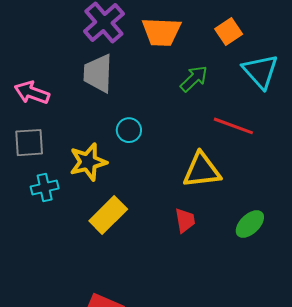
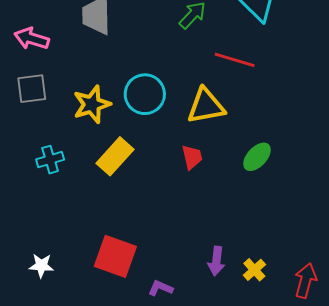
cyan circle: (129, 130) -> (145, 94), moved, size x1.6
cyan cross: (45, 187) -> (50, 160), moved

